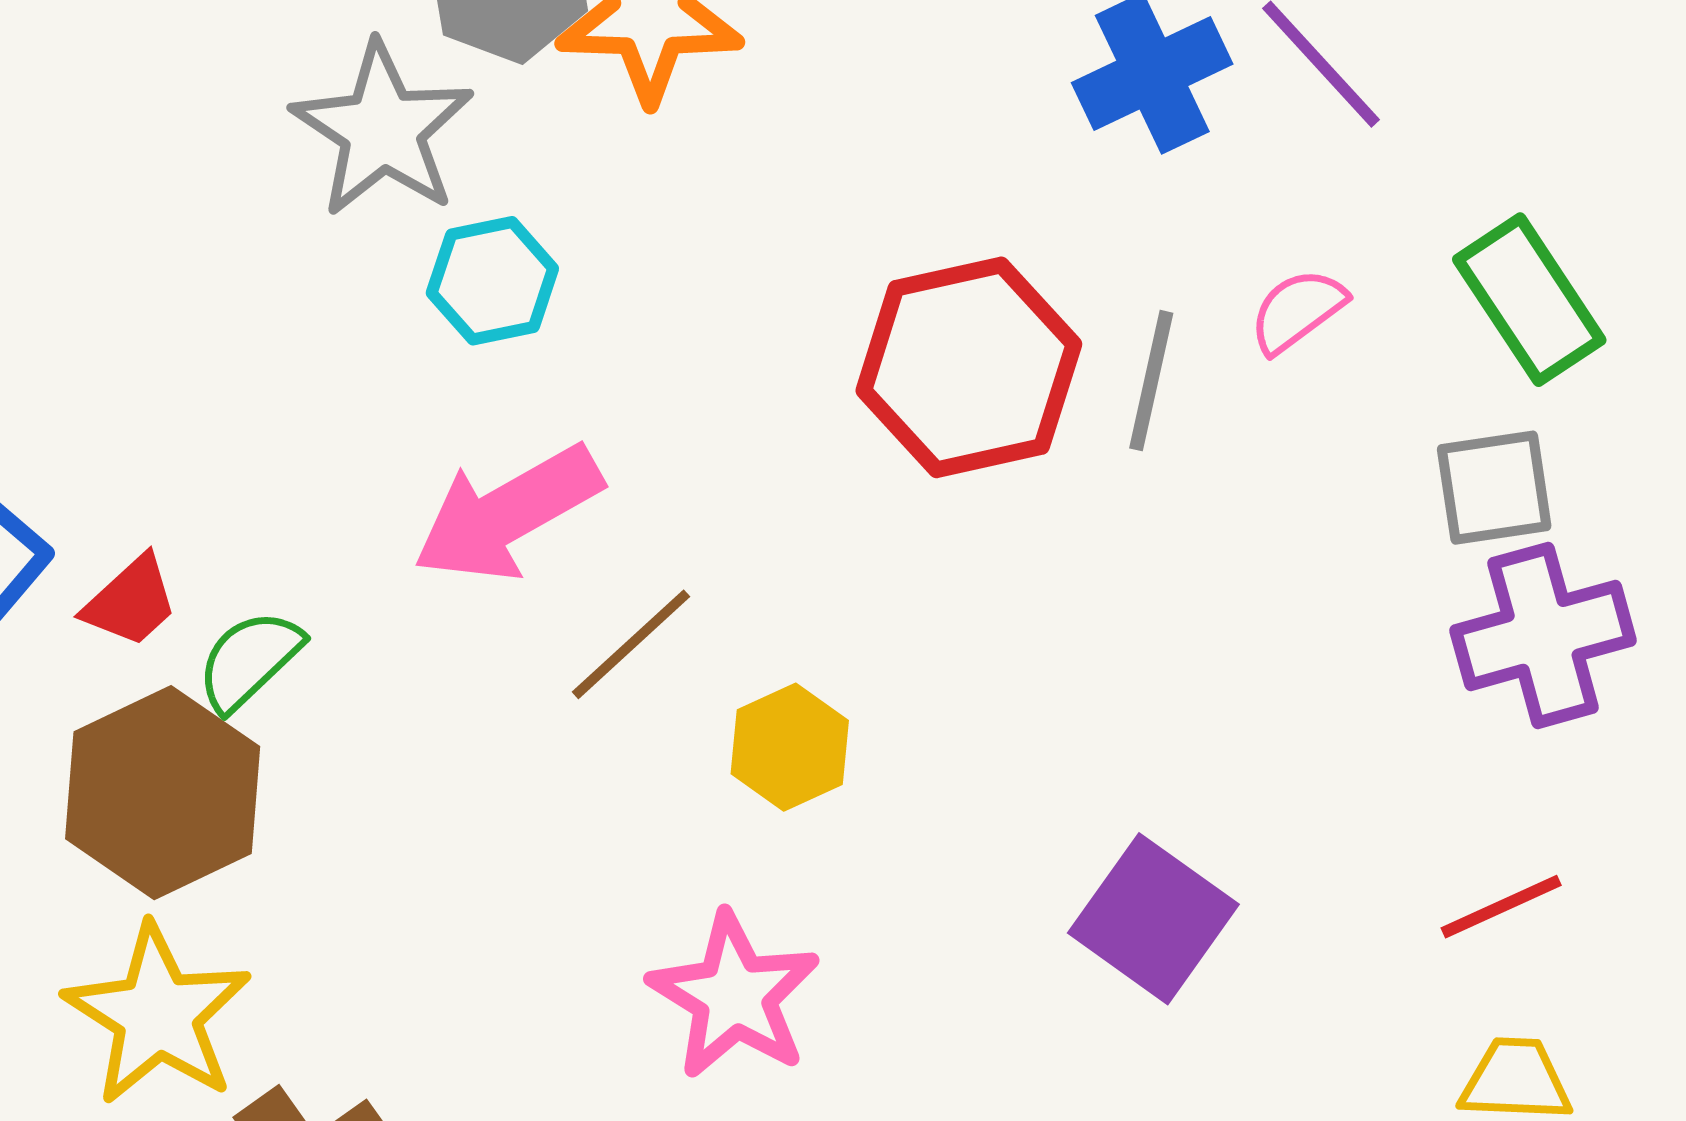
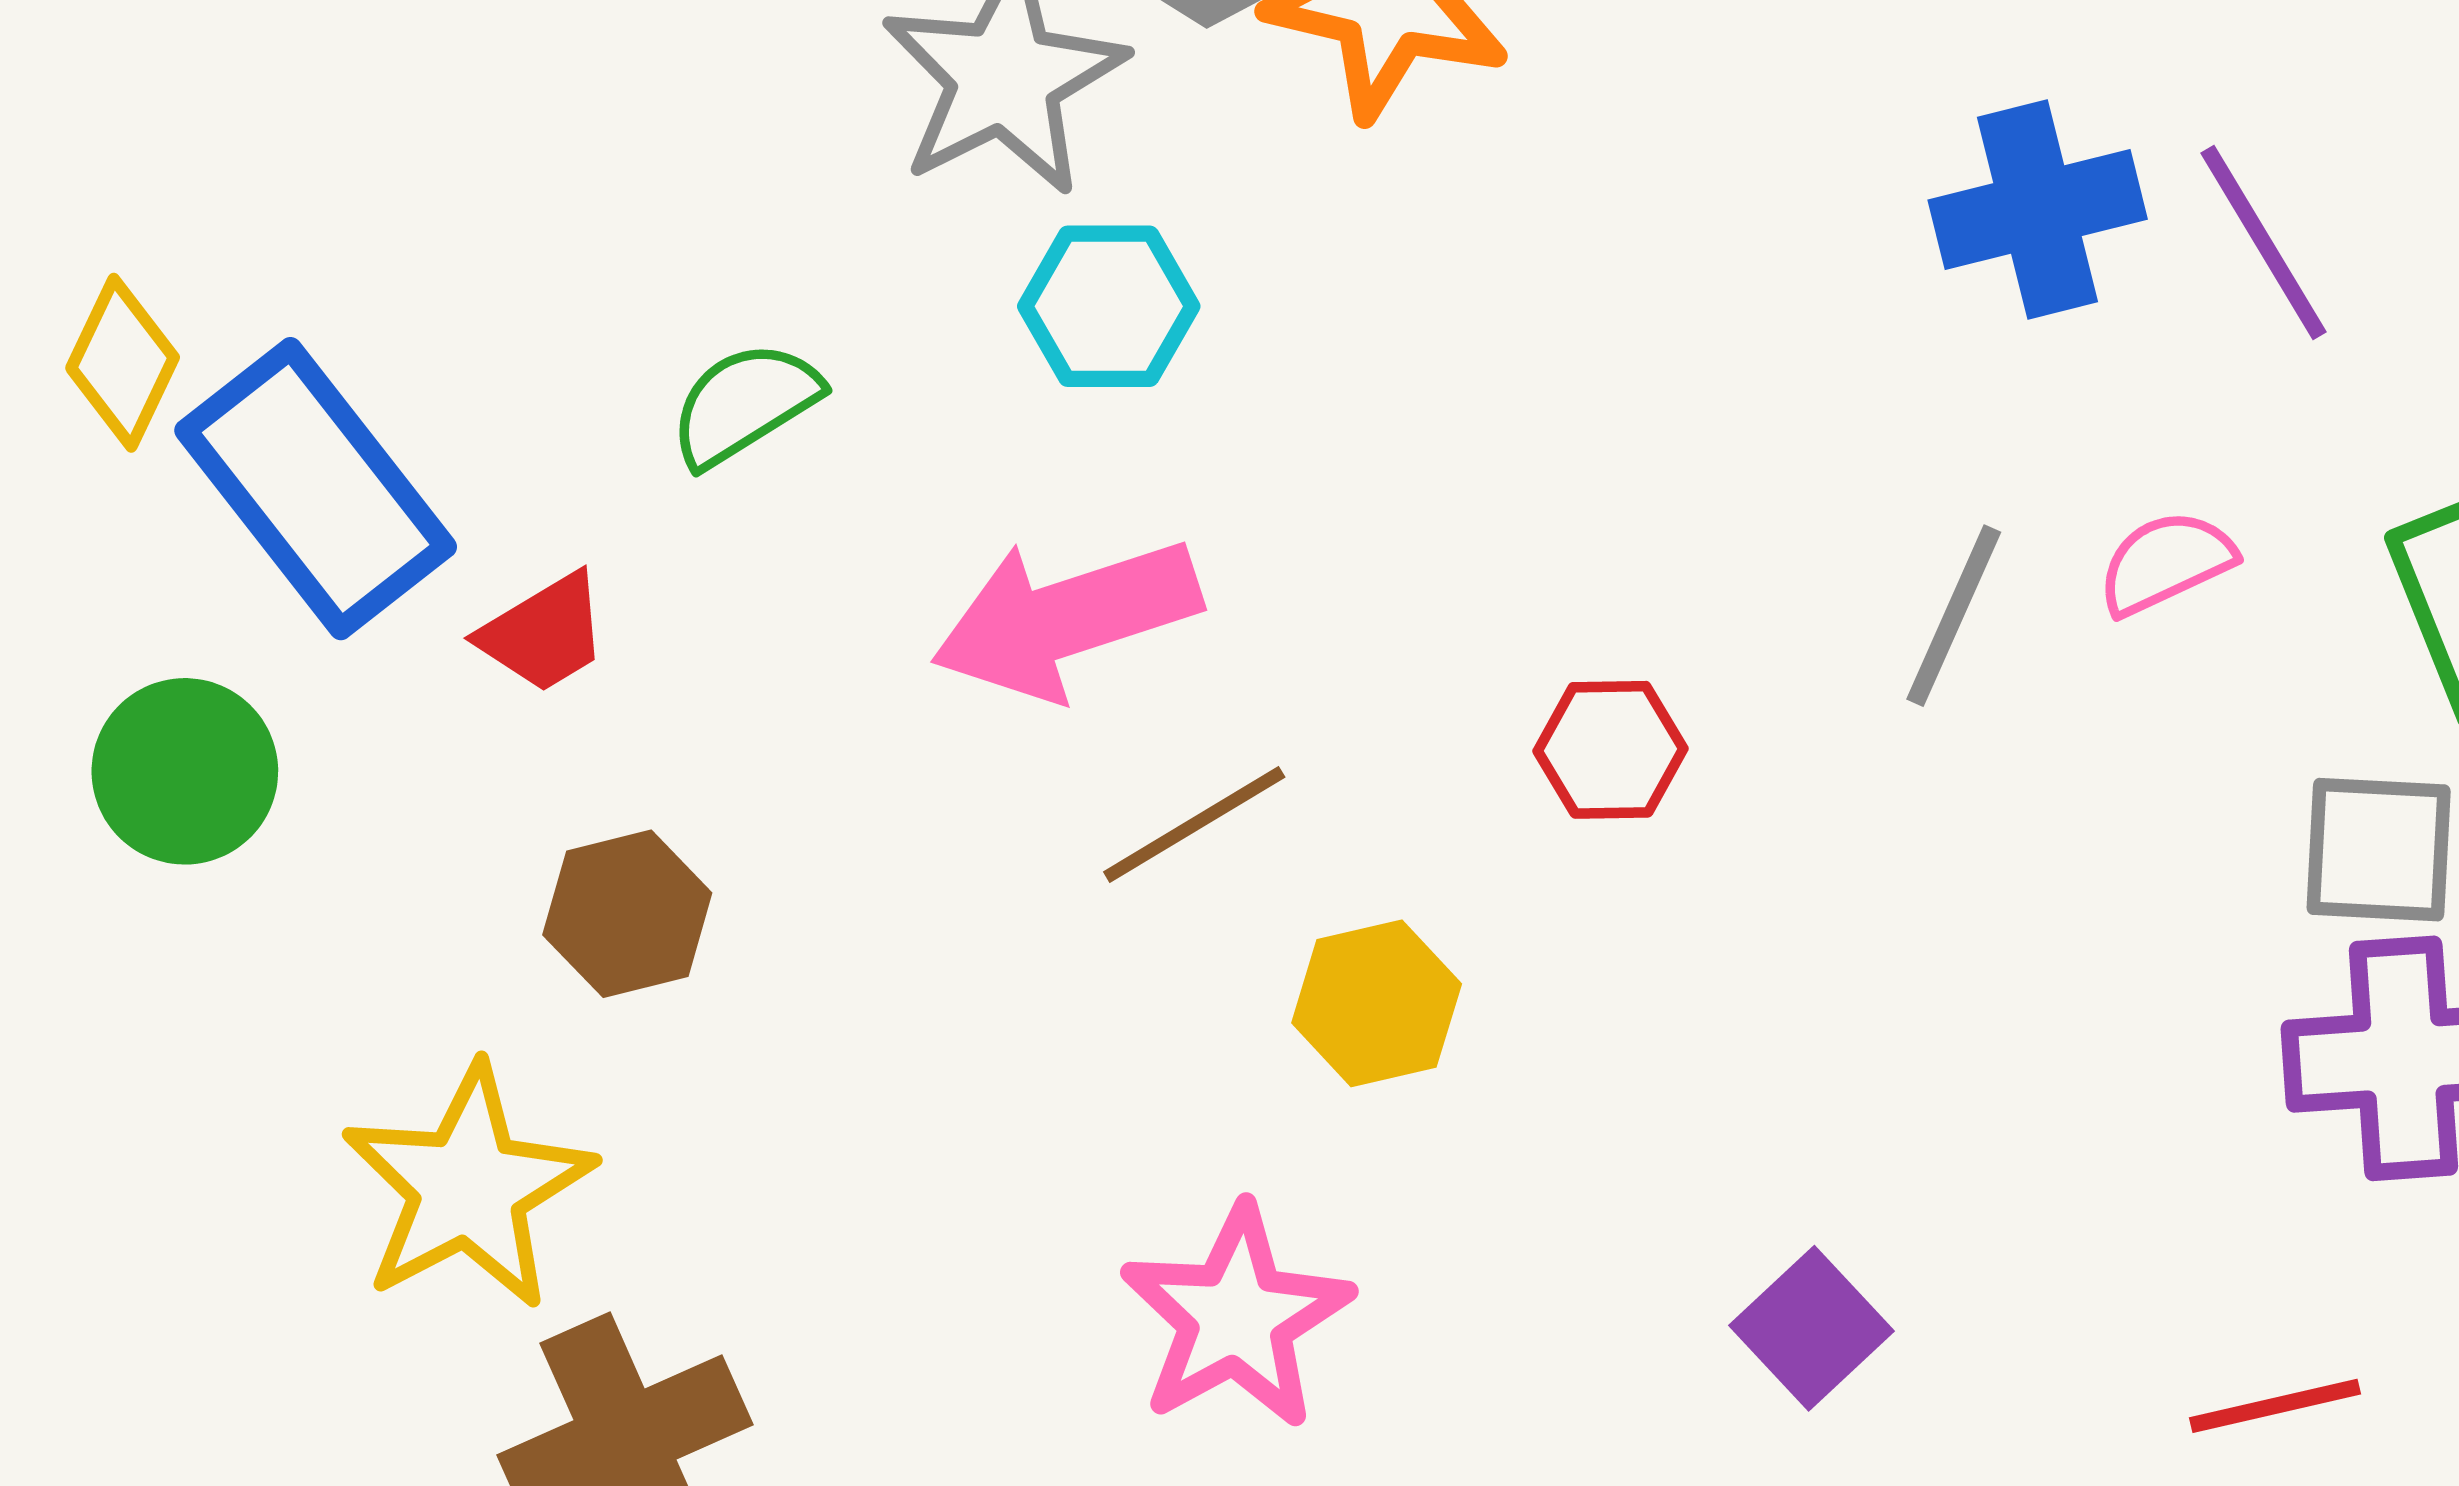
red hexagon: (969, 367) -> (1610, 750), moved, size x0.5
green semicircle: (249, 660) -> (745, 404), moved
brown hexagon: (163, 793) -> (627, 914), moved, size x0.6
purple square: (1153, 919) -> (1812, 1328), size x0.7

